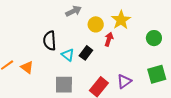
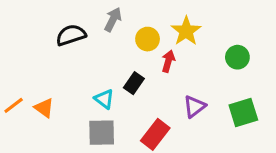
gray arrow: (73, 11) -> (113, 20), turned -35
black semicircle: (50, 41) -> (71, 35), moved, turned 78
cyan triangle: (68, 55) -> (104, 99), moved
purple triangle: (124, 81) -> (194, 106), moved

